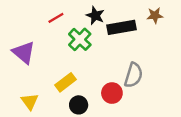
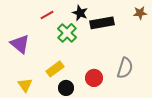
brown star: (155, 16) -> (140, 13), moved
gray semicircle: (133, 75) -> (125, 68), moved

